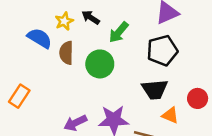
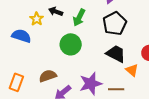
brown semicircle: (66, 53) -> (48, 76), moved, turned 84
black trapezoid: (155, 89) -> (116, 54), turned -135
orange triangle: (170, 115) -> (132, 70), turned 32

